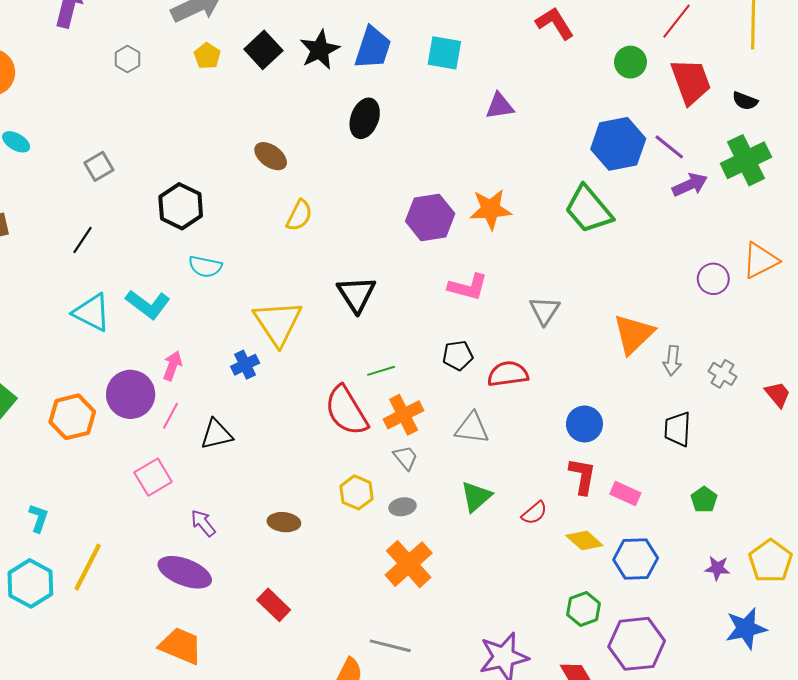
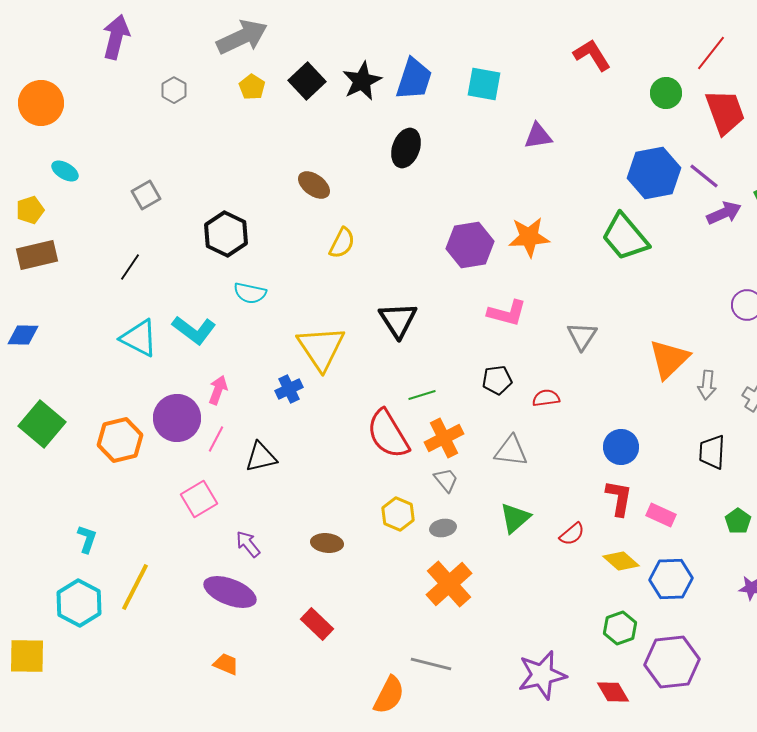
red semicircle: (508, 374) -> (546, 398), size x0.7
orange trapezoid: (181, 646) -> (226, 664), size x0.6

